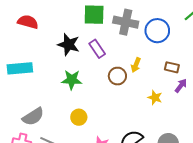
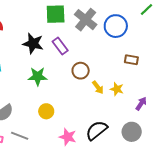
gray cross: (126, 22) -> (86, 20), turned 30
yellow arrow: (136, 65) -> (98, 87), moved, turned -56
purple arrow: (181, 86) -> (141, 104), moved

